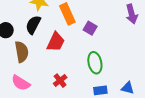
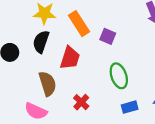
brown semicircle: (22, 52) -> (48, 84), moved

